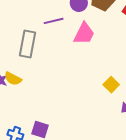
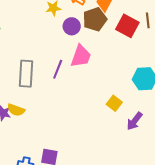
purple line: (54, 21) -> (58, 69), moved, turned -48

